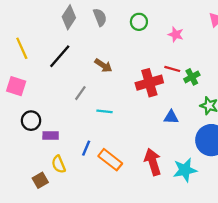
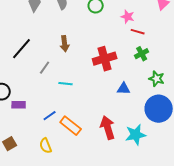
black line: (60, 56) -> (22, 49), moved
brown arrow: (103, 65) -> (65, 44), turned 49
red line: (172, 69) -> (138, 32), moved
blue line: (86, 148) -> (50, 116), turned 32
yellow semicircle: (59, 164) -> (46, 146), moved

